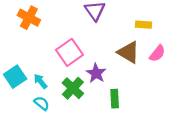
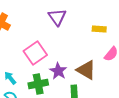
brown triangle: (128, 52) -> (86, 70), moved
green cross: (73, 88) -> (38, 84), turned 36

